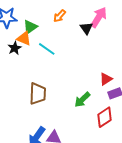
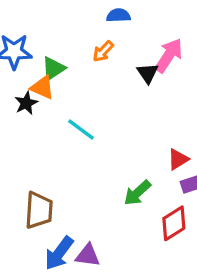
cyan line: (47, 49) -> (81, 130), moved
brown trapezoid: (38, 94) -> (39, 210), moved

